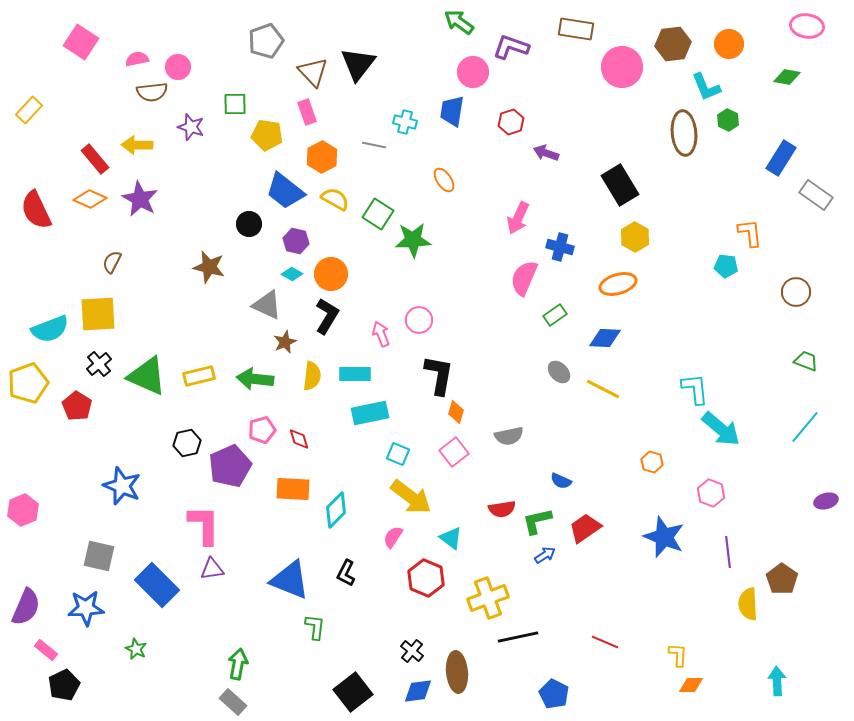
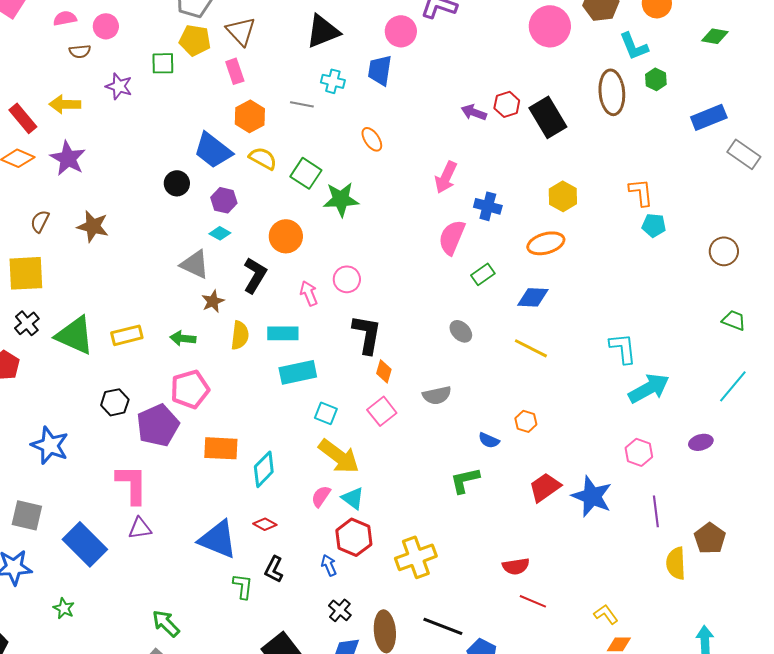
black triangle: (358, 64) -> (323, 31), moved, turned 30
brown semicircle: (152, 92) -> (80, 51), size x0.7
red hexagon: (511, 122) -> (507, 104), moved
yellow pentagon: (267, 135) -> (195, 40), moved
blue rectangle: (781, 158) -> (709, 117), turned 36
black rectangle: (620, 185) -> (548, 117), moved
orange L-shape: (750, 233) -> (641, 192), moved
brown star: (209, 267) -> (93, 226), moved
orange circle: (331, 274) -> (286, 236), moved
gray ellipse: (559, 372) -> (461, 331), moved
green arrow: (255, 379) -> (183, 338), size x0.7
cyan arrow: (721, 429) -> (649, 388), turned -69
pink pentagon: (262, 430) -> (190, 389), size x1.4
red diamond: (299, 439) -> (265, 524), moved, turned -45
orange hexagon: (652, 462) -> (526, 421), moved
purple ellipse: (826, 501) -> (701, 442), moved
red semicircle: (502, 509) -> (516, 566), moved
red trapezoid: (585, 528) -> (545, 487), moved
cyan triangle: (451, 538) -> (353, 498), moved
blue arrow: (545, 555) -> (329, 565), moved, turned -80
black L-shape: (346, 573) -> (274, 569), moved
black line: (518, 637) -> (443, 626), moved, turned 33
yellow L-shape: (678, 655) -> (606, 614), turned -40
green arrow: (238, 664) -> (166, 623), turned -56

